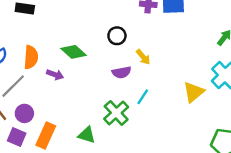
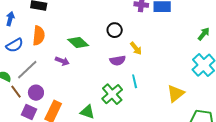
orange semicircle: (31, 57) -> (39, 36), moved
yellow triangle: (194, 92) -> (176, 93), moved
cyan line: (143, 97) -> (135, 81), turned -48

